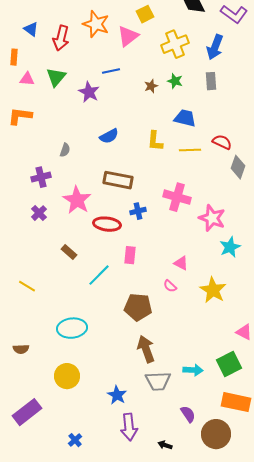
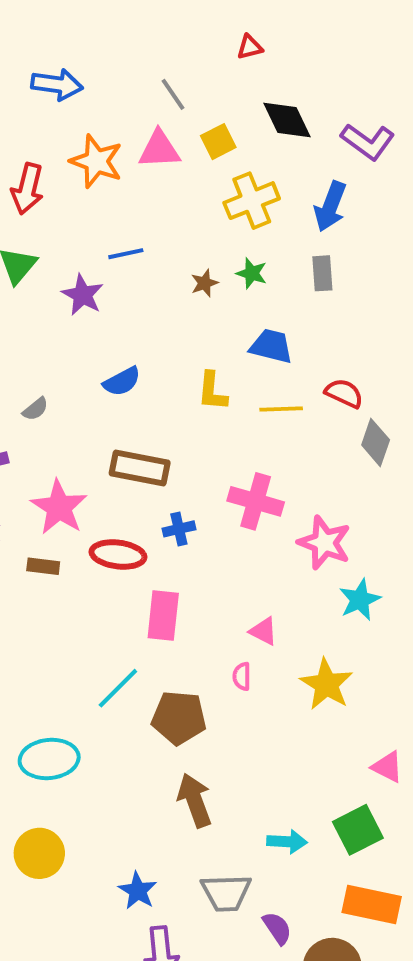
yellow square: (145, 14) -> (218, 142), moved
pink triangle: (128, 36) -> (159, 149), moved, turned 35
gray semicircle: (65, 150) -> (35, 409), turned 32
brown rectangle: (69, 252) -> (43, 566), moved, turned -35
pink rectangle: (130, 255) -> (163, 615), size x1.4
cyan line: (99, 275) -> (118, 688), moved
pink semicircle: (170, 286) -> (242, 676), turned 48
gray trapezoid: (158, 381) -> (226, 893), moved

